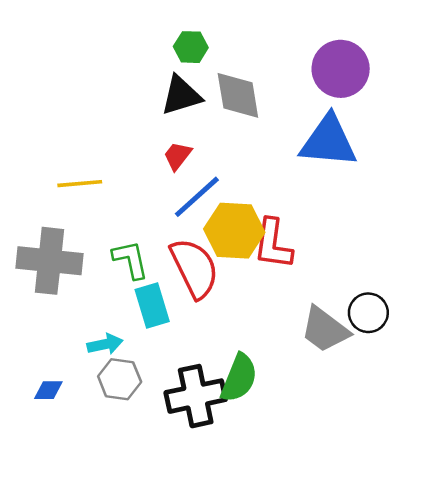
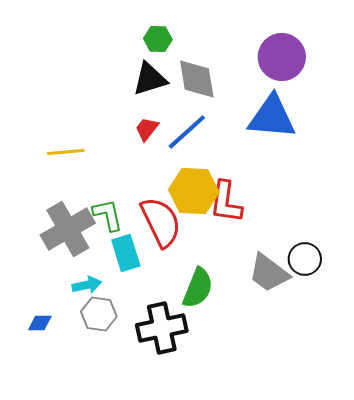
blue line: (197, 197) -> (187, 132), moved
gray cross: (50, 261) -> (68, 229), moved, turned -36
green semicircle: (239, 378) -> (198, 288), moved

